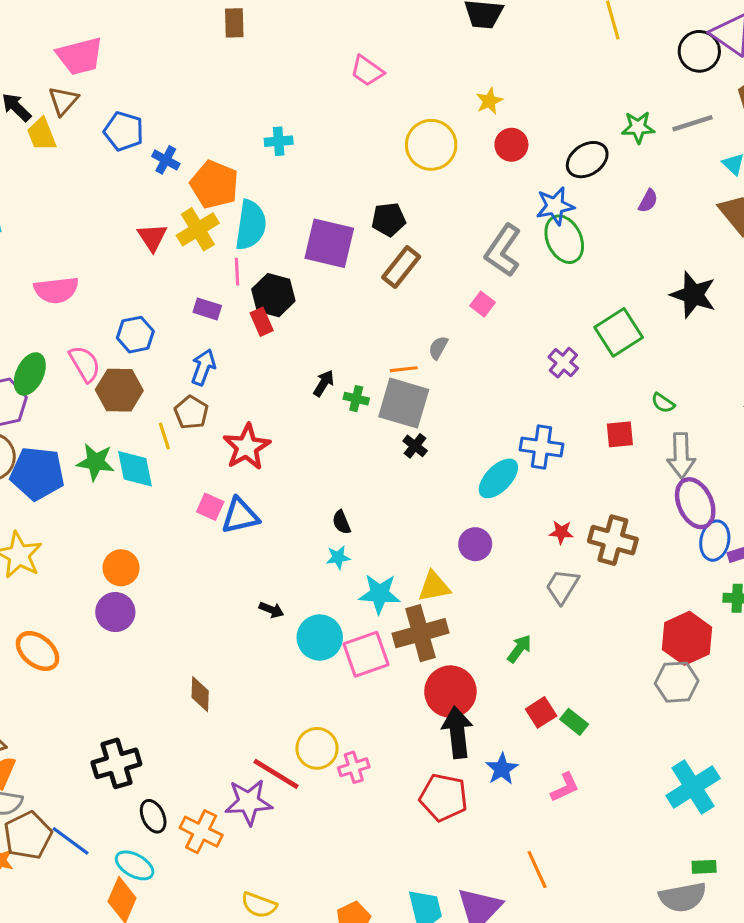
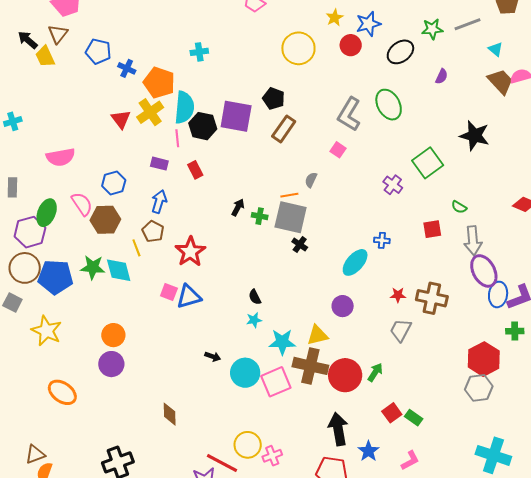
blue star: (555, 206) -> (368, 24), moved
black pentagon: (389, 220) -> (274, 99), turned 30
black hexagon: (273, 295) -> (203, 126), moved
blue cross: (541, 447) -> (382, 240), size x0.6
brown cross: (420, 633) -> (310, 366), turned 32
red circle: (450, 692) -> (345, 375), moved
cyan cross: (693, 787) -> (493, 455), turned -36

